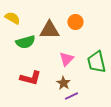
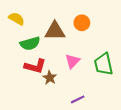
red L-shape: (30, 78) -> (35, 66), moved
brown star: (63, 83) -> (50, 78), moved

